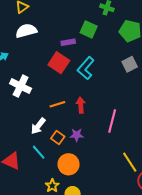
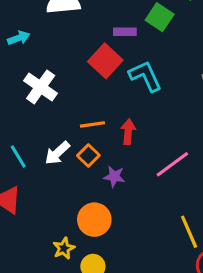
cyan L-shape: (86, 68) -> (145, 76), turned 105
pink line: (112, 121) -> (172, 164), turned 30
orange square: (58, 137) -> (88, 155), moved
cyan line: (39, 152) -> (18, 157), moved

